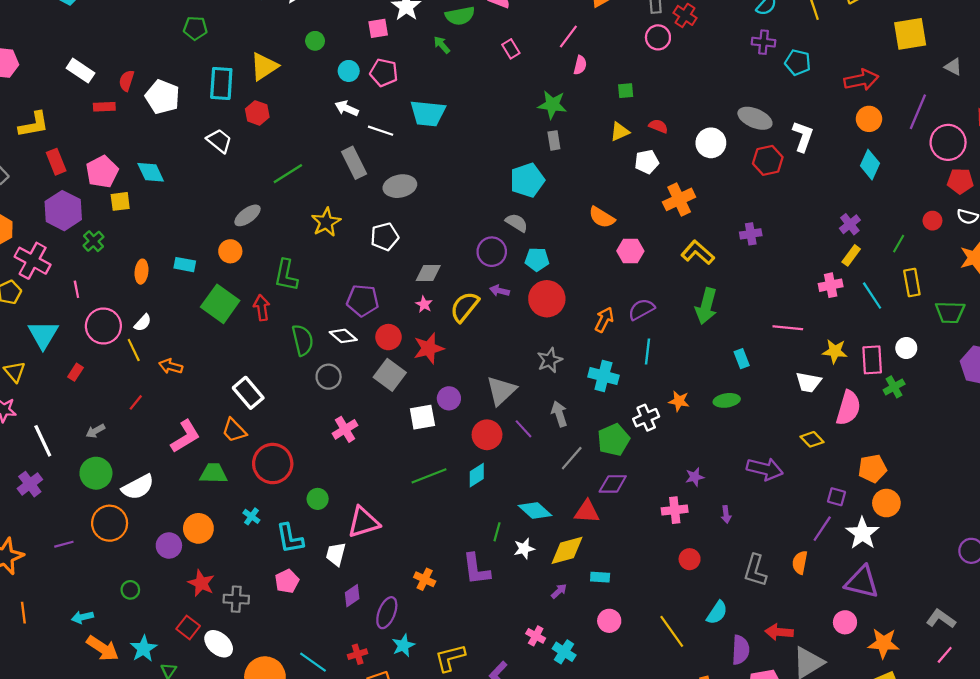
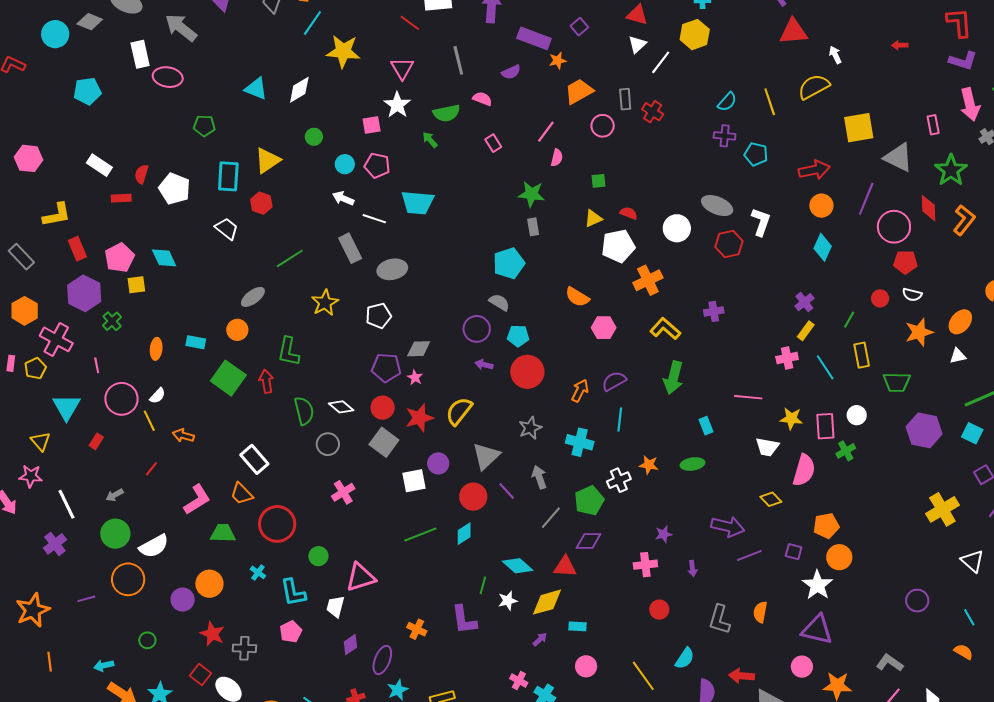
pink circle: (658, 37) -> (603, 126), moved
gray triangle: (953, 67) -> (898, 157), size x1.8
white pentagon: (647, 162) -> (618, 246), size x1.5
purple pentagon: (363, 300) -> (386, 368), moved
yellow semicircle: (465, 307) -> (459, 411), moved
purple line: (822, 529) -> (749, 555), moved, turned 35

